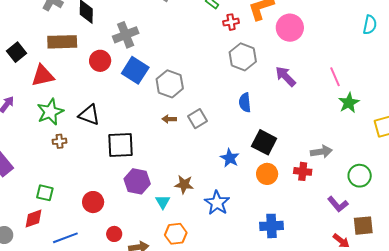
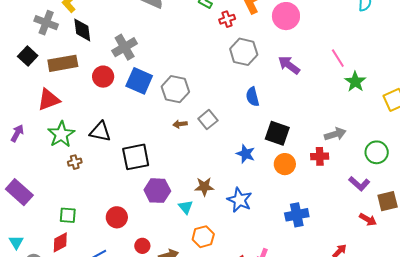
black square: (17, 52) -> (28, 56), moved

